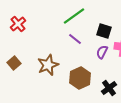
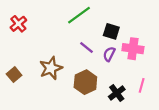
purple line: (75, 39) -> (86, 48), moved
brown square: (14, 63) -> (14, 75), moved

